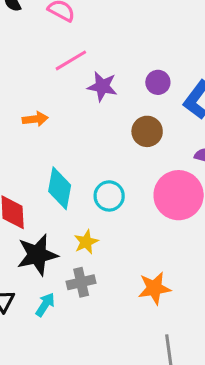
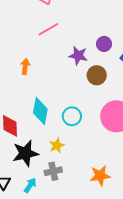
purple star: (102, 86) -> (78, 56), moved
orange arrow: (35, 119) -> (25, 66), turned -77

